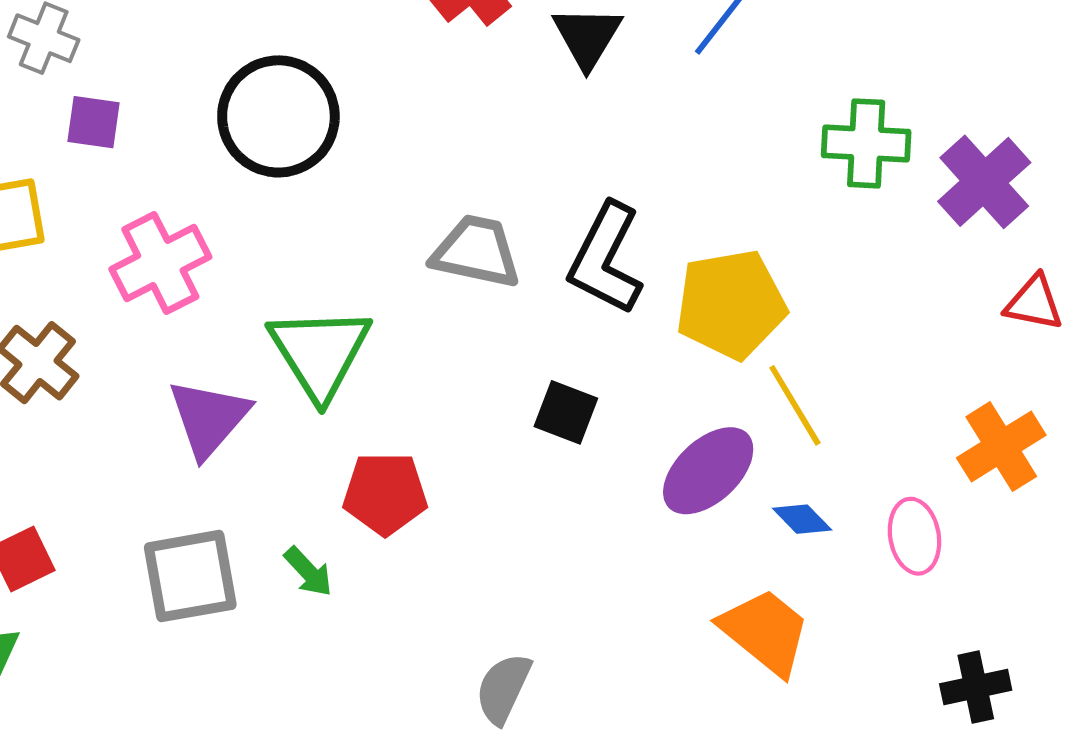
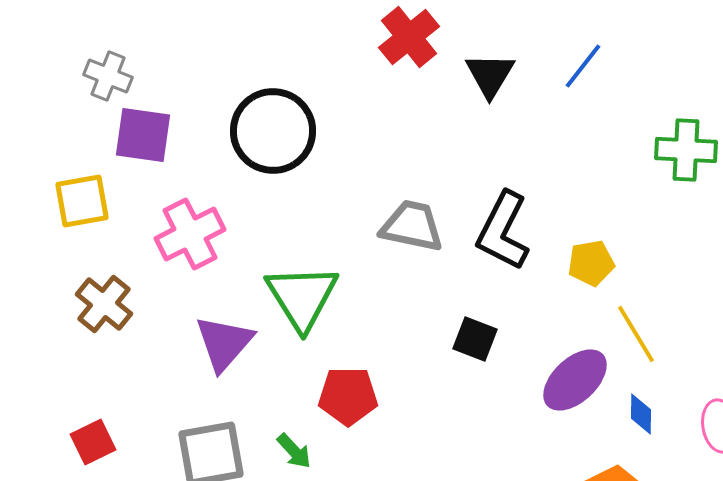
purple square: (93, 122) -> (143, 135), size x1.5
yellow pentagon: (731, 304) -> (591, 263), size x0.6
blue diamond: (802, 519) -> (641, 414), turned 45

